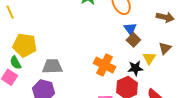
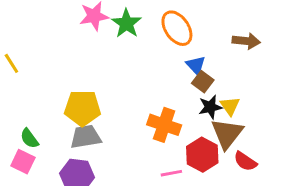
yellow pentagon: (25, 45) -> (82, 108), moved
brown triangle: (165, 48) -> (227, 133), moved, size x1.6
black star: (135, 68) -> (210, 107), moved

